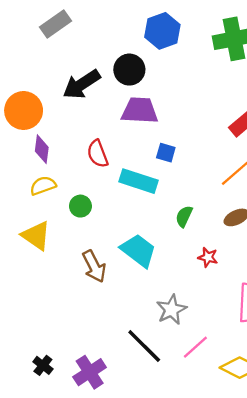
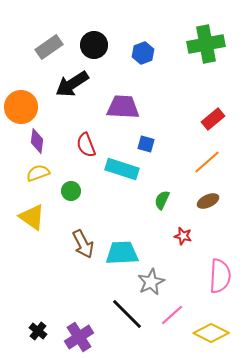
gray rectangle: (55, 24) -> (49, 47), moved
blue hexagon: (162, 31) -> (143, 53), moved, size x0.7
black circle: (129, 70) -> (94, 45), moved
cyan trapezoid: (138, 250) -> (122, 253), moved, turned -40

